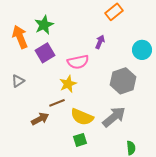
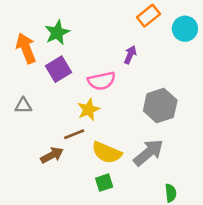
cyan circle: (142, 50) -> (185, 29), moved
gray triangle: (18, 81) -> (23, 106), turned 32

